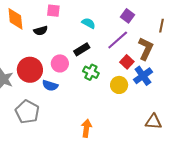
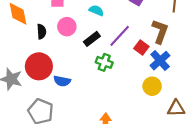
black semicircle: (41, 31) -> (42, 32), moved, turned -72
purple line: (118, 40) -> (120, 36), moved
pink circle: (60, 63) -> (67, 27), moved
yellow circle: (119, 85) -> (152, 86), moved

